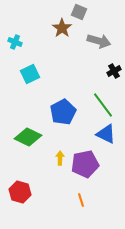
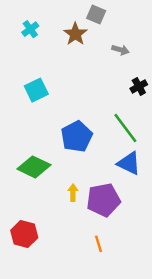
gray arrow: (99, 41) -> (121, 50), size x0.6
cyan cross: (15, 42) -> (30, 29), moved, turned 32

